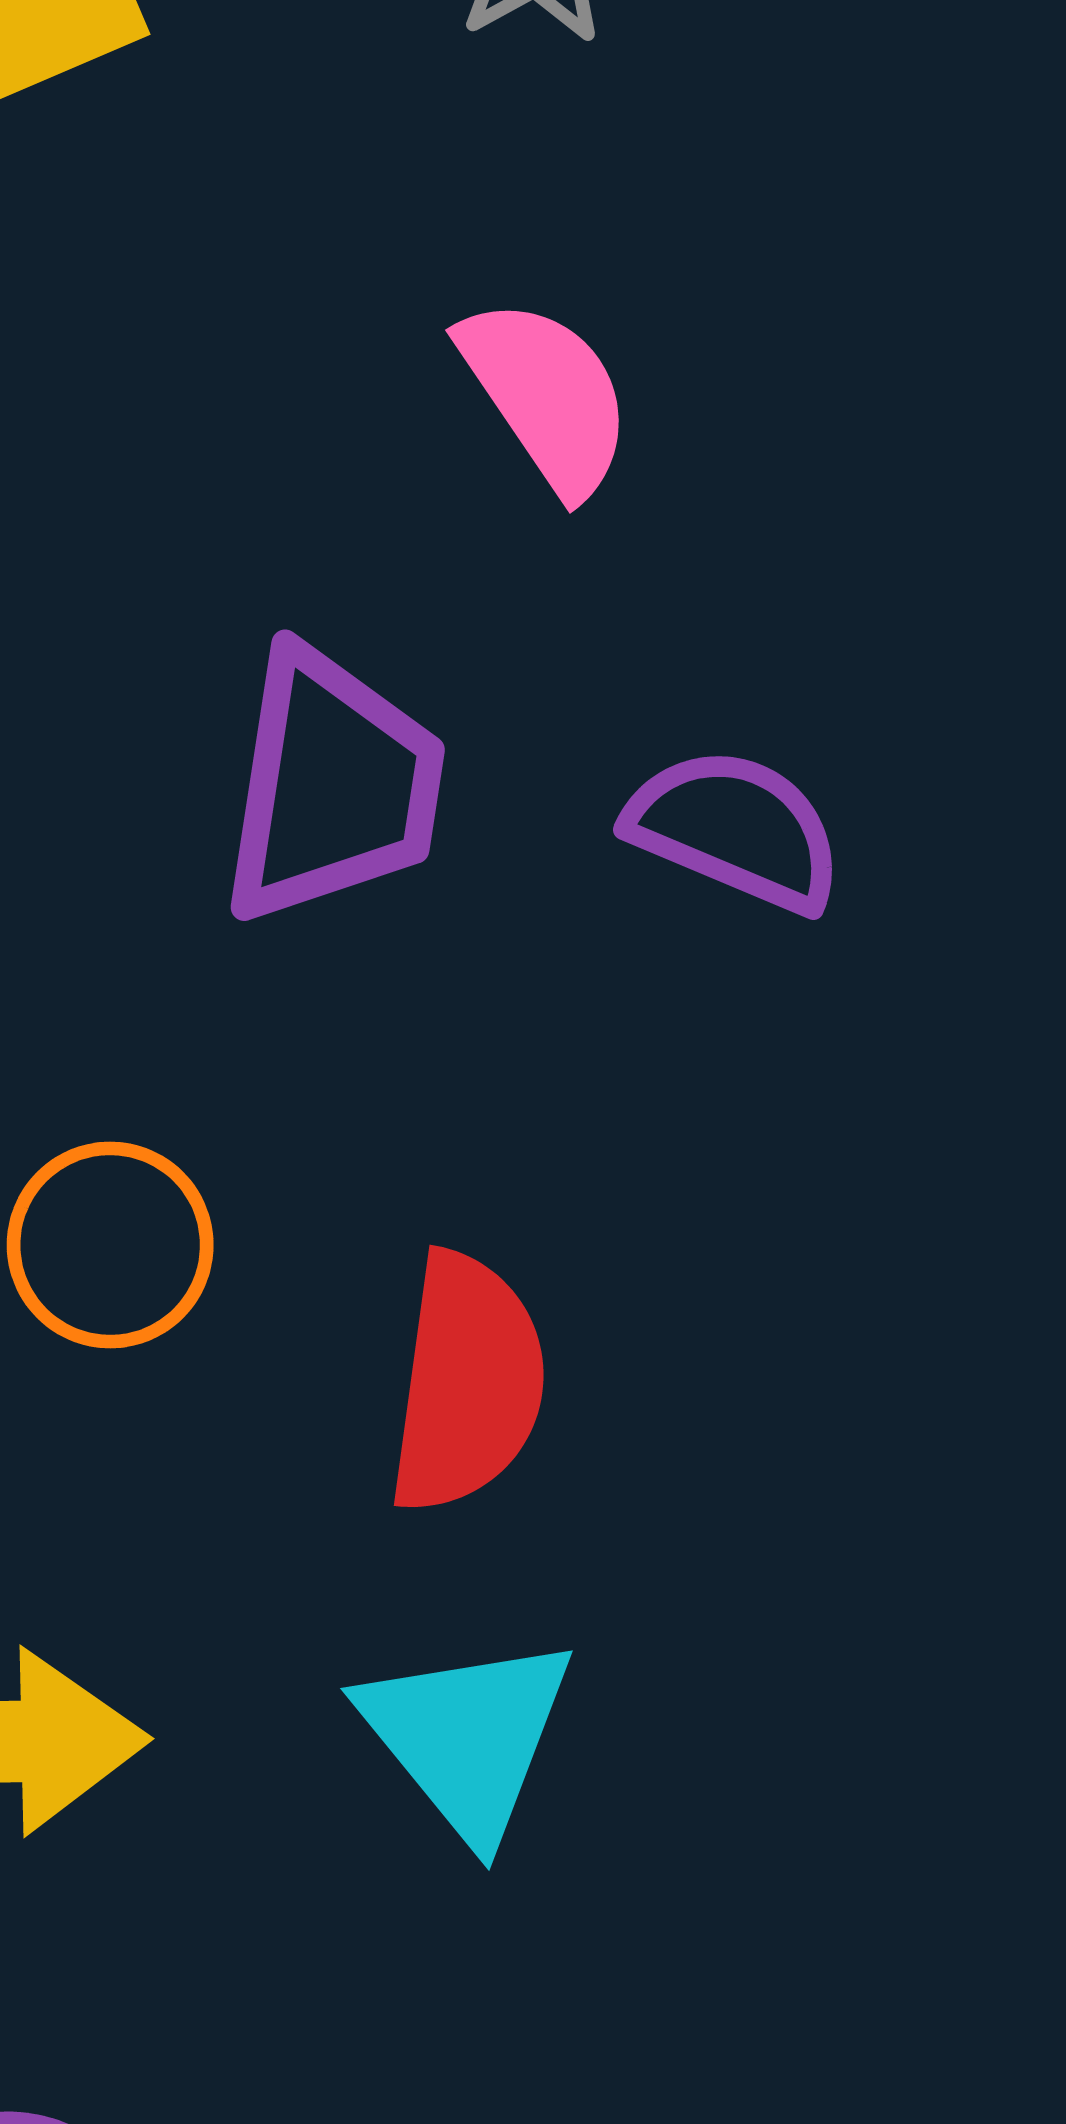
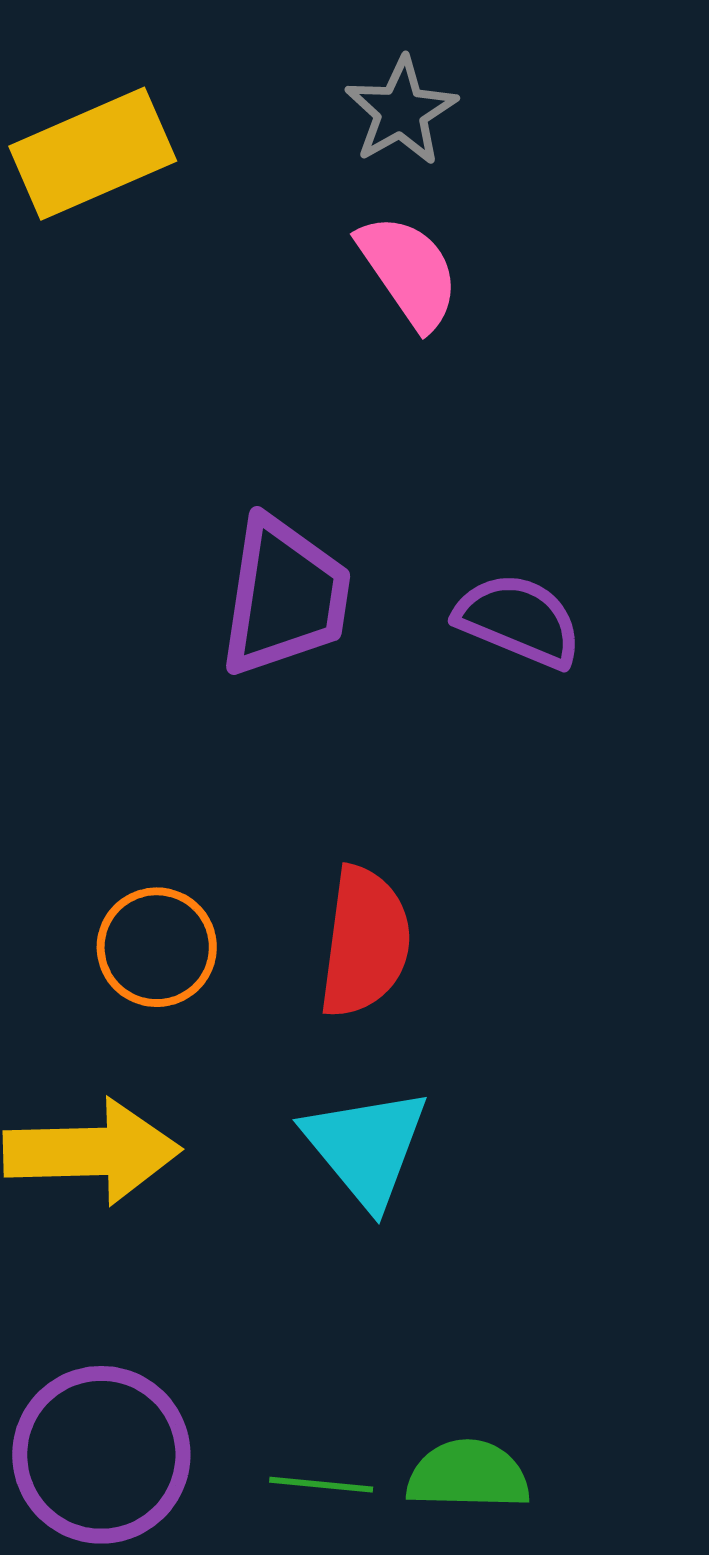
pink semicircle: (546, 395) -> (409, 271), moved
orange circle: (110, 1245) -> (157, 947), moved

